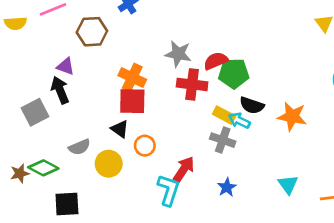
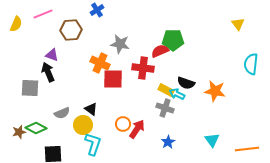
yellow semicircle: (16, 23) -> (16, 24), turned -63
gray star: (178, 54) -> (120, 44), moved
green pentagon: (234, 73) -> (173, 40), moved
red square: (132, 101) -> (113, 79), moved
gray square: (35, 112) -> (30, 88), turned 30
black triangle: (120, 129) -> (91, 109), moved
orange circle: (145, 146) -> (123, 124), moved
cyan L-shape: (168, 190) -> (93, 144), moved

